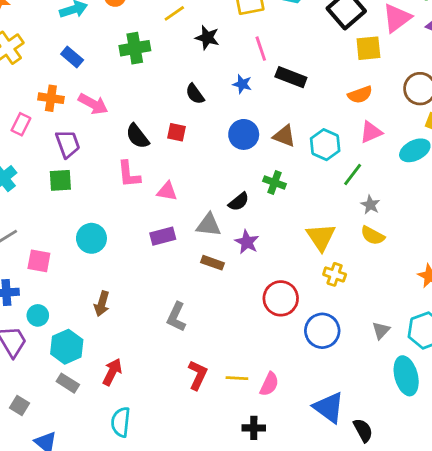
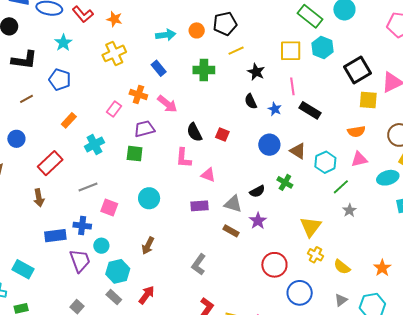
black semicircle: (195, 94) -> (251, 101), moved
purple trapezoid: (68, 144) -> (144, 129), turned -95
yellow semicircle: (373, 236) -> (342, 267), moved

